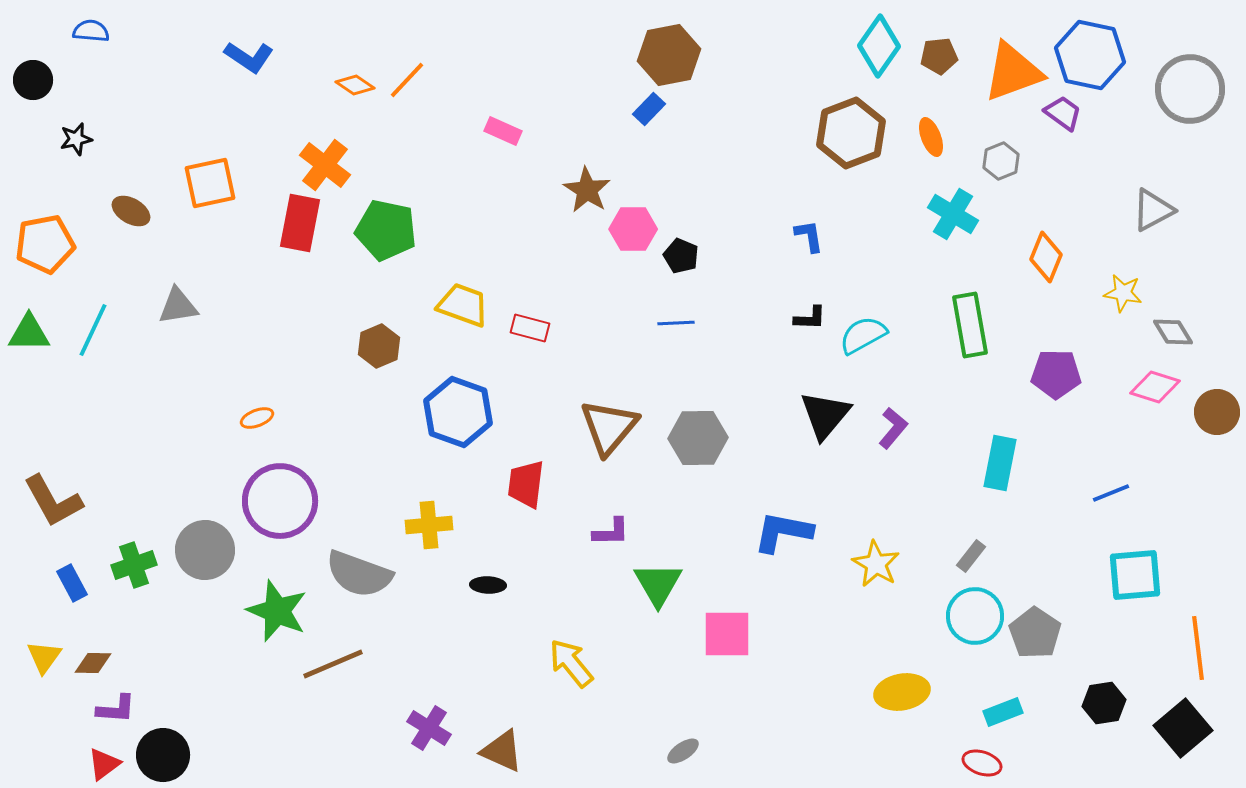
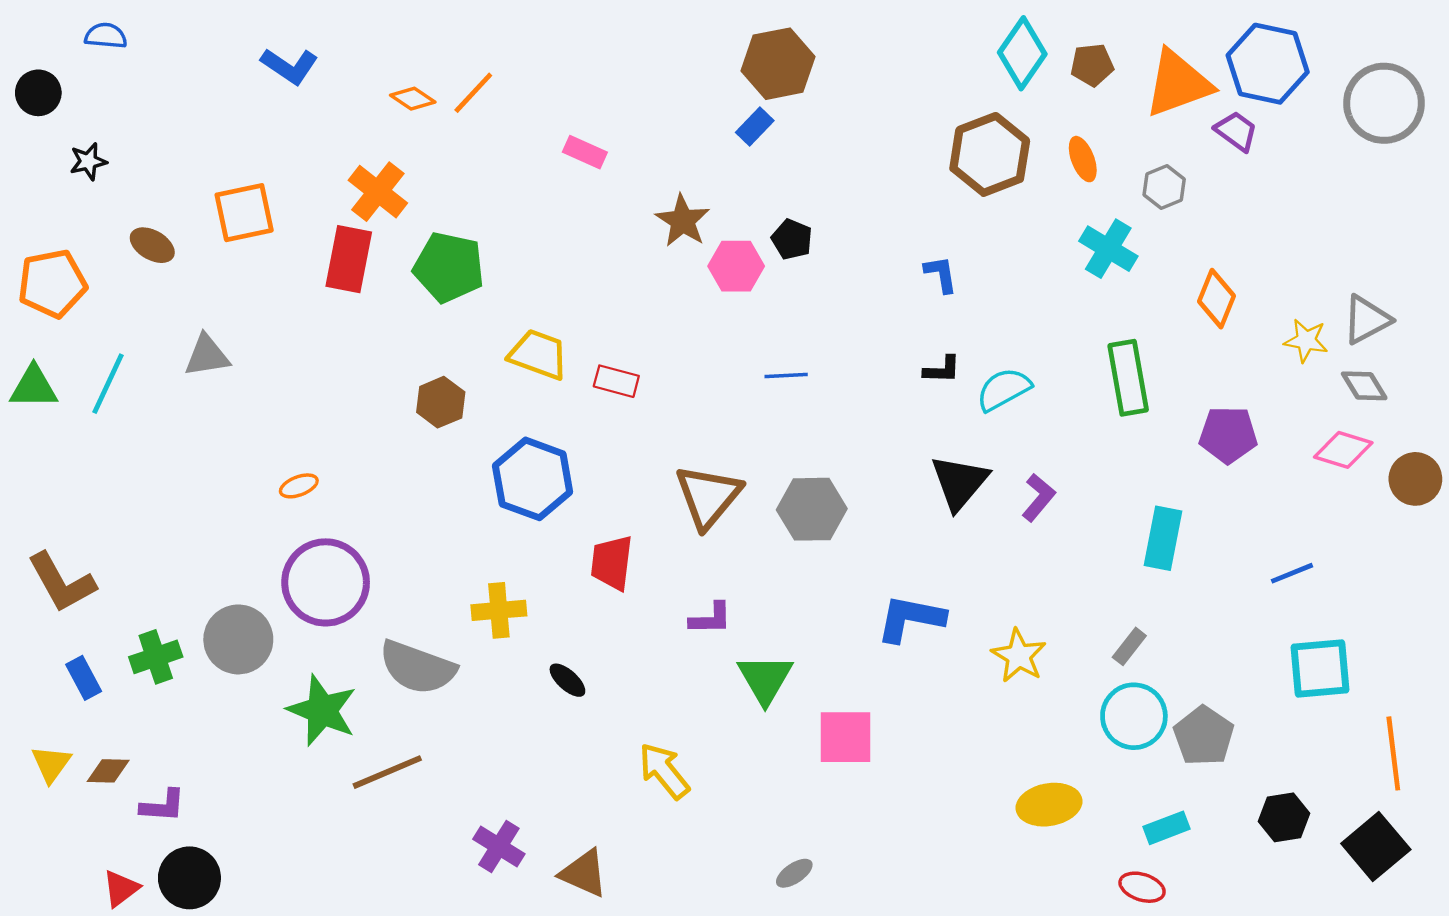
gray triangle: (1153, 210) -> (1367, 320), moved
black pentagon: (681, 256) -> (792, 239), moved
black ellipse: (488, 585) -> (567, 680), turned 40
purple L-shape: (116, 709) -> (163, 806), moved

